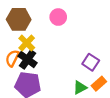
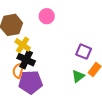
orange semicircle: (12, 58) -> (18, 70), moved

